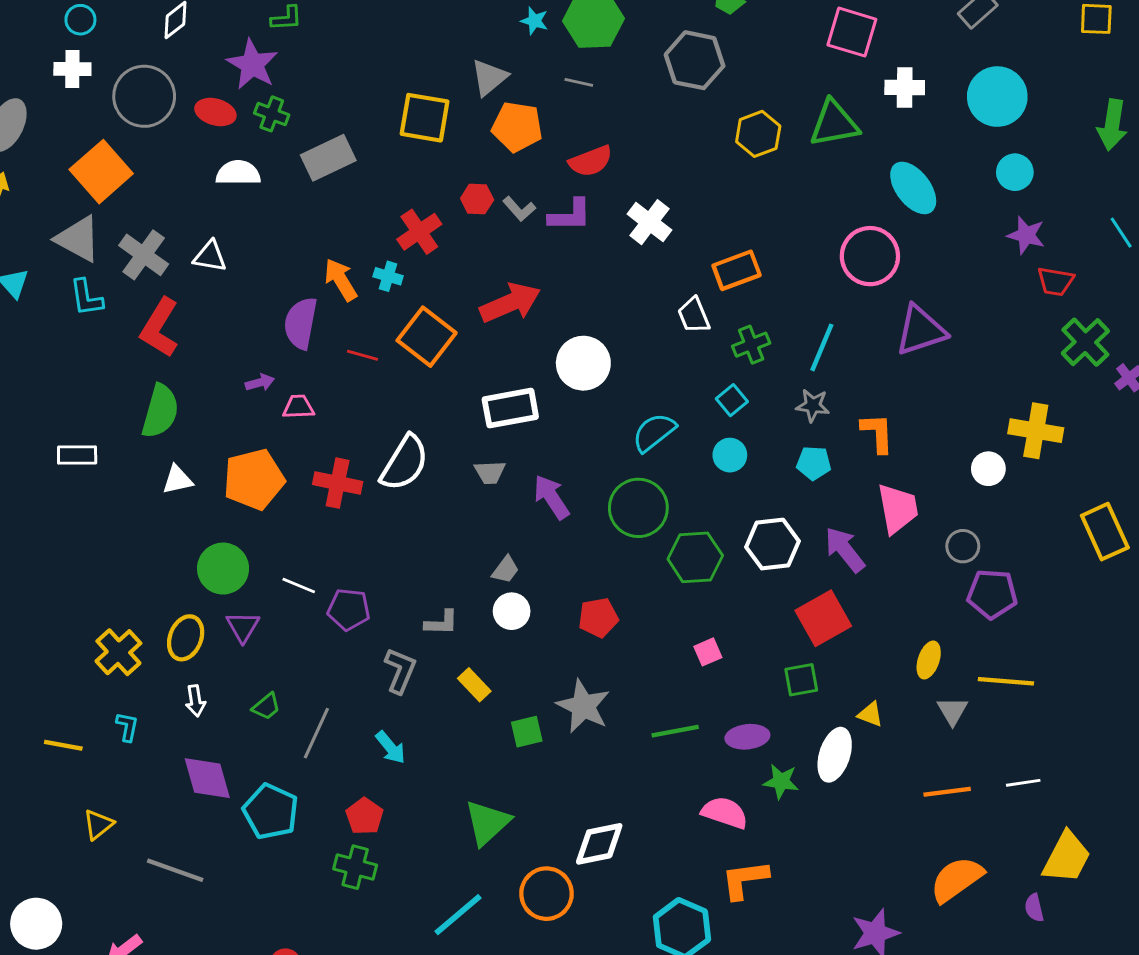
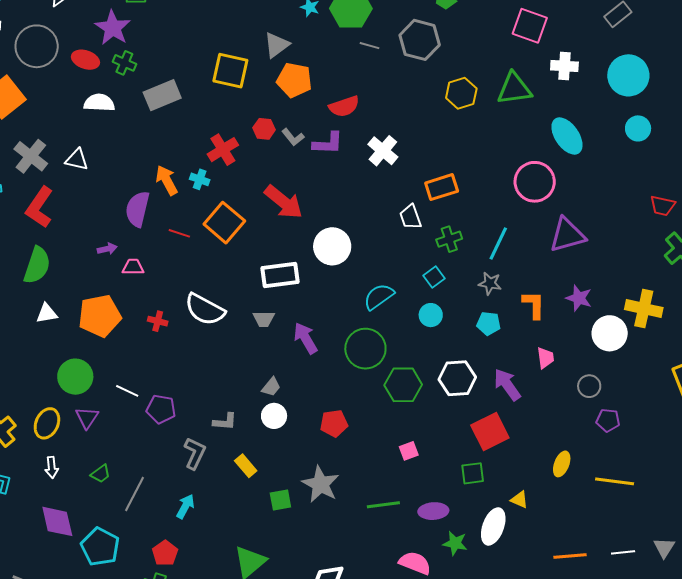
gray line: (579, 82) -> (370, 46), moved
purple star: (1026, 235) -> (579, 298), moved
red arrow: (510, 303) -> (283, 202), turned 60
white semicircle: (404, 463) -> (205, 309), turned 84
white circle: (988, 469) -> (610, 333), size x1.5
red cross: (338, 483) -> (158, 321), size x0.6
pink trapezoid: (898, 509) -> (545, 358), size x0.6
purple pentagon: (992, 594) -> (608, 420), size x0.7
gray triangle: (952, 711) -> (664, 548), moved
cyan arrow: (390, 747) -> (185, 506), turned -115

